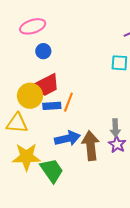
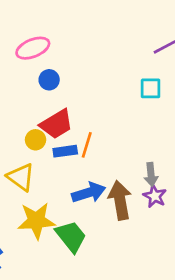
yellow circle: (30, 96) -> (36, 140), size x0.6
yellow triangle: (17, 123) -> (21, 177), turned 35

